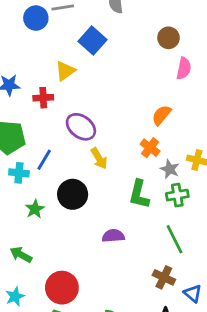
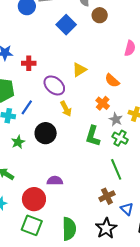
brown circle: (168, 38) -> (100, 15), moved
yellow triangle: (65, 71) -> (79, 70), moved
orange semicircle: (161, 115) -> (112, 81), turned -91
green cross: (177, 195) -> (120, 138), turned 35
purple semicircle: (113, 236) -> (55, 181), moved
brown cross: (164, 277) -> (107, 196), turned 35

